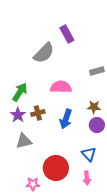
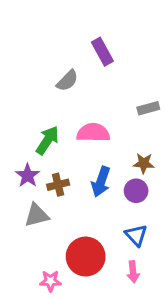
gray semicircle: (44, 53) -> (67, 81), size x0.7
green arrow: (20, 92) -> (47, 140), moved
brown cross: (38, 113) -> (58, 185), moved
purple circle: (97, 125) -> (136, 191), moved

